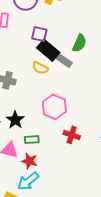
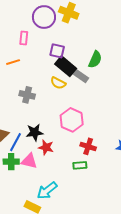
black star: (15, 120) -> (35, 132), turned 30
green rectangle: (32, 140) -> (80, 165), moved
red star: (29, 161) -> (46, 147), moved

